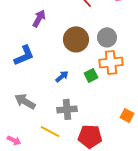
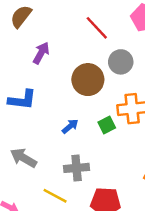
gray circle: (107, 37) -> (121, 62), moved
blue L-shape: (24, 55) -> (22, 100), turned 30

